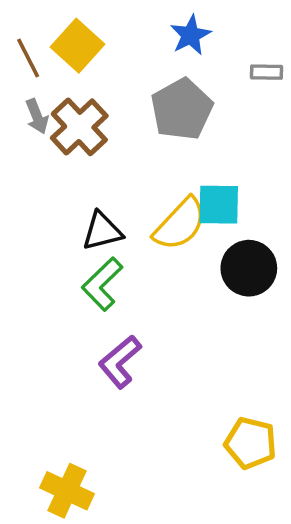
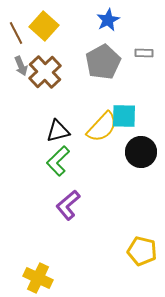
gray rectangle: (266, 72) -> (144, 53), moved

